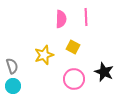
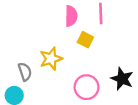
yellow square: (73, 47) -> (85, 40), moved
gray semicircle: (12, 66) -> (25, 72), moved

